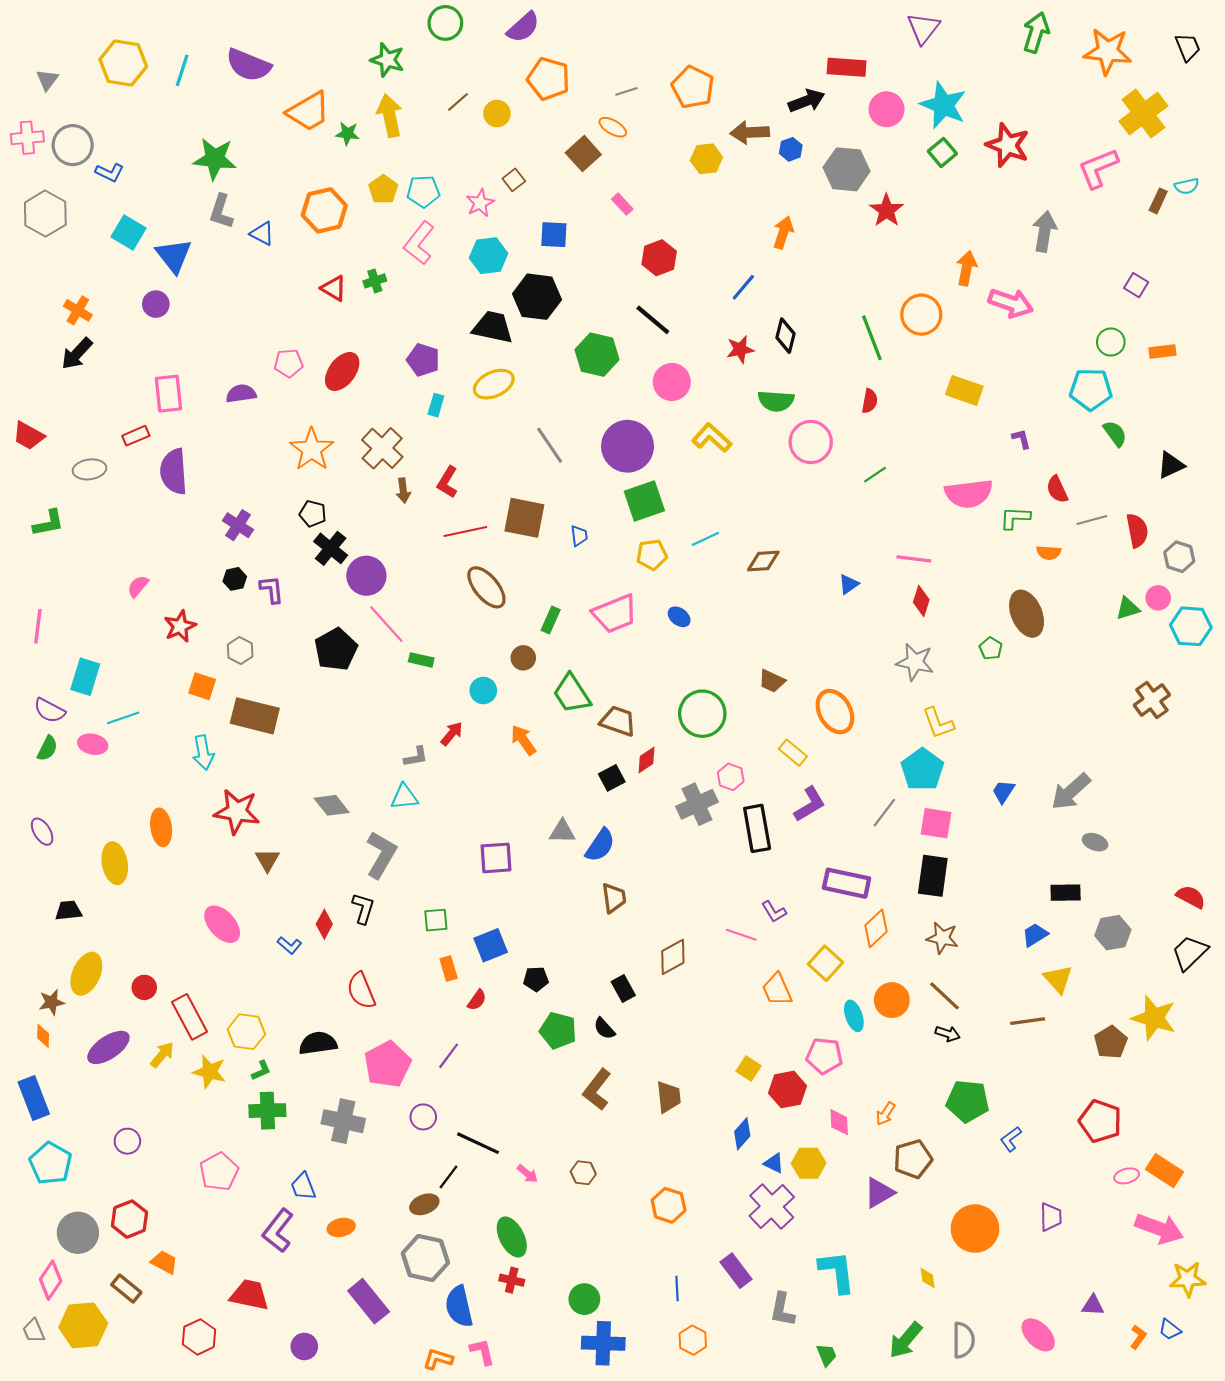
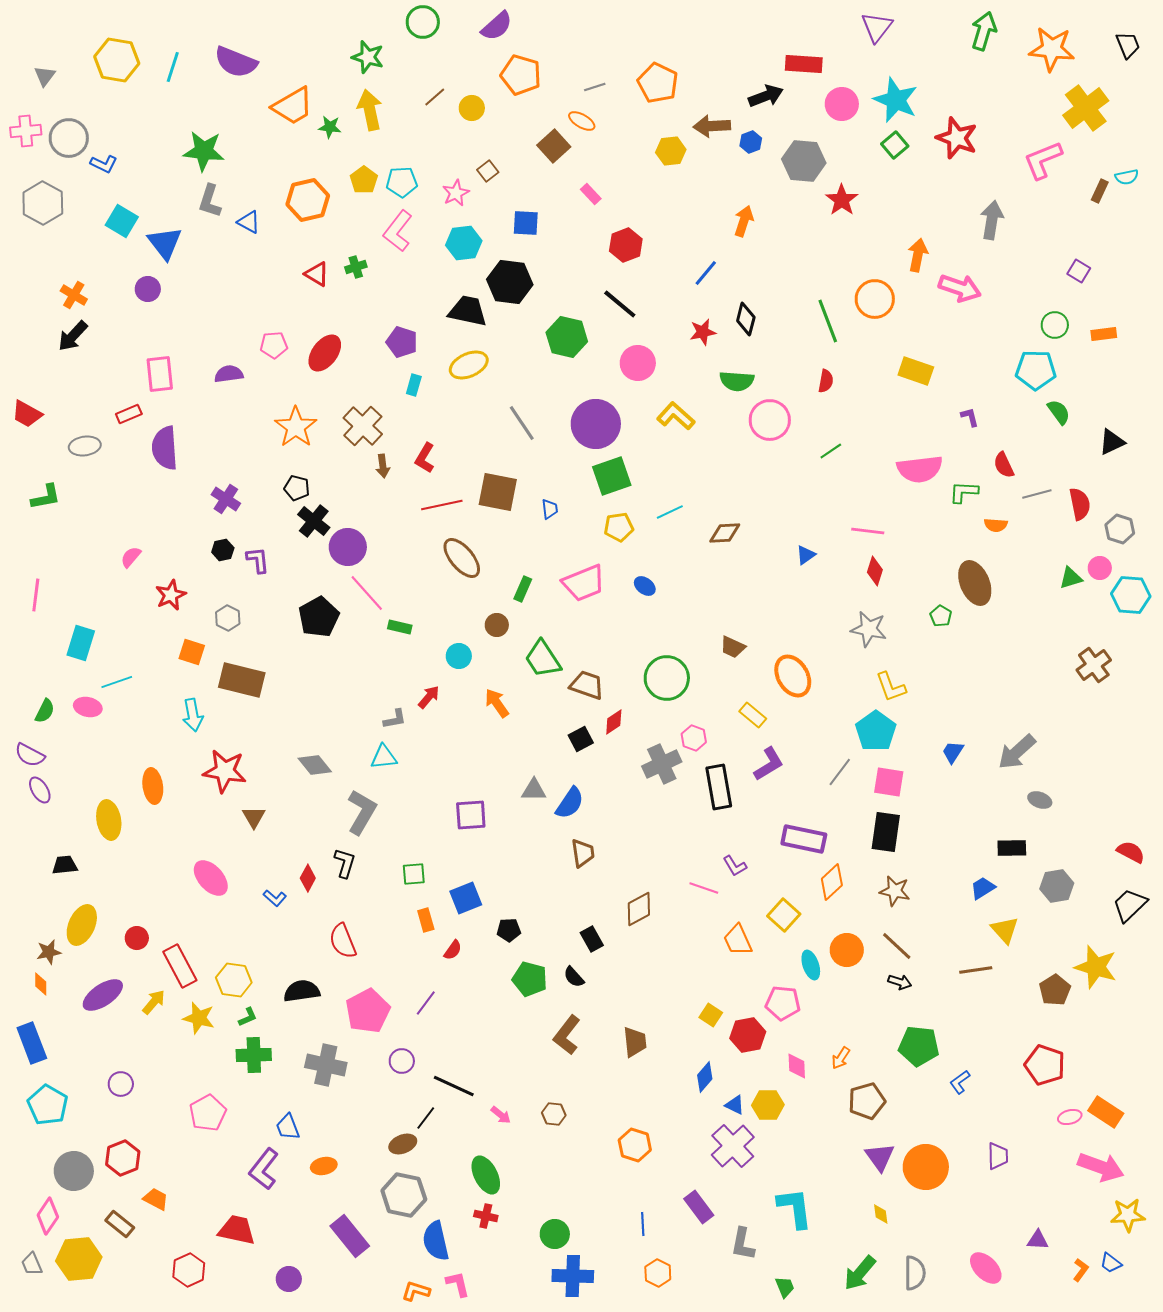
purple semicircle: (49, 711) -> (30, 755), moved
purple triangle: (879, 1193) -> (880, 1157), moved, turned -36

